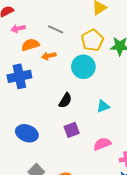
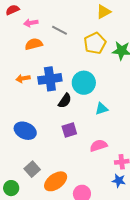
pink arrow: (18, 29) -> (31, 23), moved
orange arrow: (49, 56) -> (23, 79), moved
cyan circle: (83, 67) -> (84, 83), moved
blue cross: (19, 76) -> (50, 79), moved

